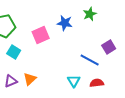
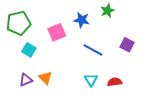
purple square: (109, 47) -> (127, 45), turned -32
blue line: (90, 60) -> (93, 50), moved
orange triangle: (30, 79) -> (45, 78), turned -32

